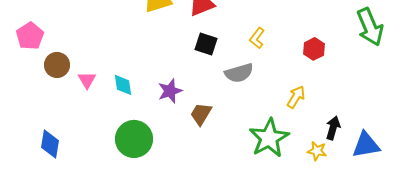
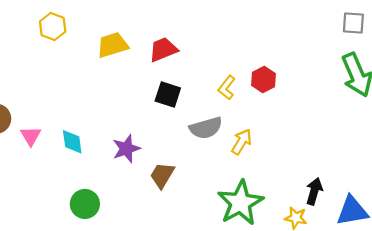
red hexagon: (314, 49) -> (263, 80), moved
yellow arrow: (296, 97) -> (242, 142), moved
green circle: (134, 139) -> (85, 204), size x0.7

